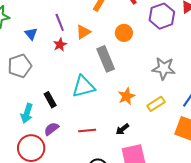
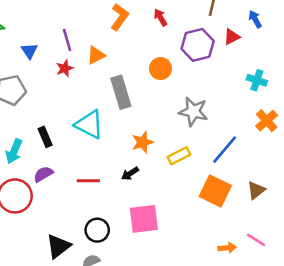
orange circle: (124, 33) -> (160, 69), moved
cyan triangle: (84, 87) -> (89, 124), turned 35
black arrow: (122, 129) -> (130, 174), moved

